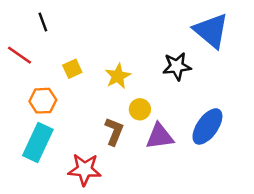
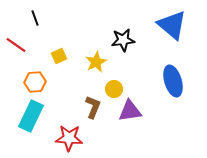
black star: (177, 66) -> (123, 40), moved
blue ellipse: (207, 126) -> (173, 81), moved, turned -52

